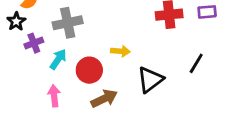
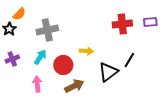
purple cross: (34, 43) -> (12, 59), moved
black line: (196, 63) -> (129, 60), moved

